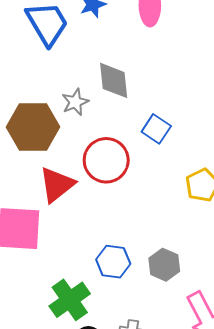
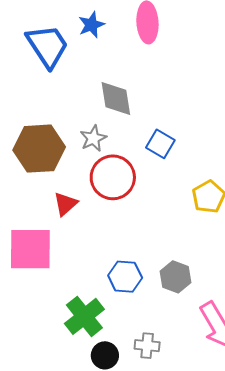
gray star: (75, 102) -> (93, 138), moved
red triangle: (57, 185) -> (66, 204), size x0.7

